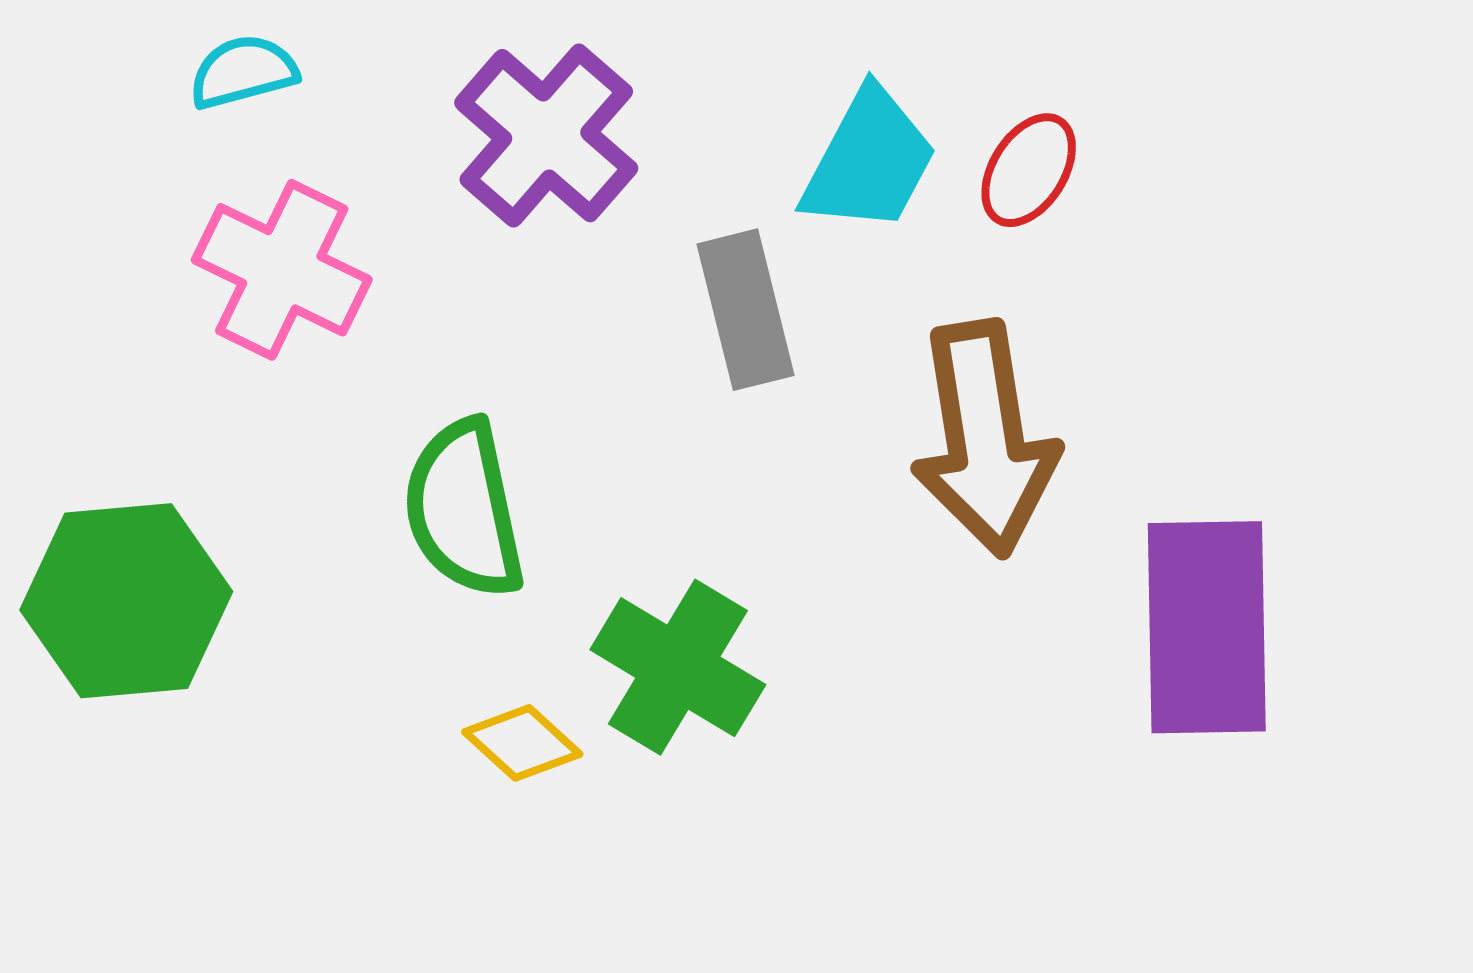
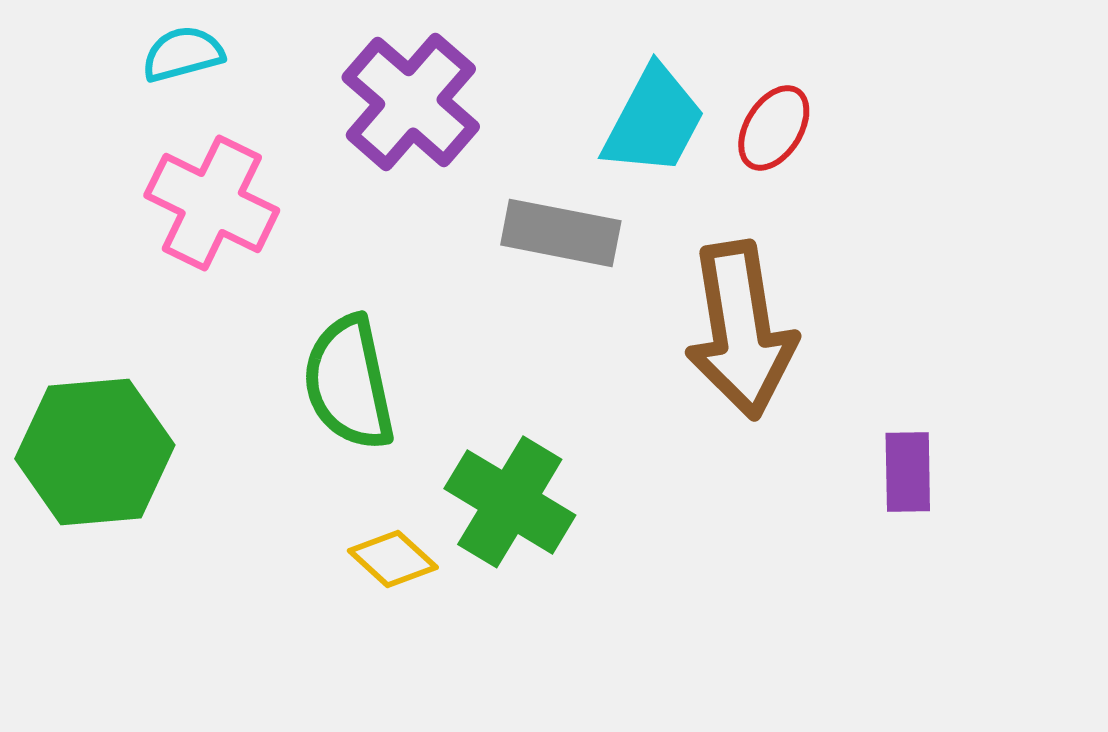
gray rectangle: (746, 310) -> (561, 233), turned -65
purple rectangle: (1207, 627) -> (908, 472), size x0.5

